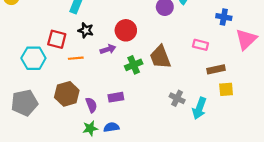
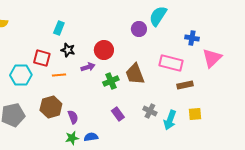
pink rectangle: (200, 45) -> (171, 63), size x1.6
yellow square: (226, 89) -> (195, 114), moved
purple rectangle: (116, 97) -> (118, 114), moved, turned 64

